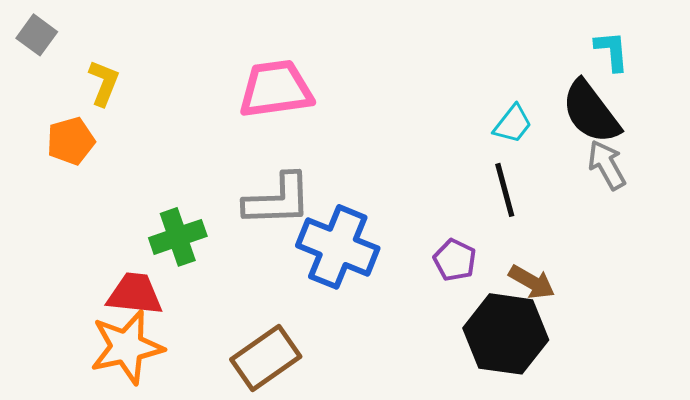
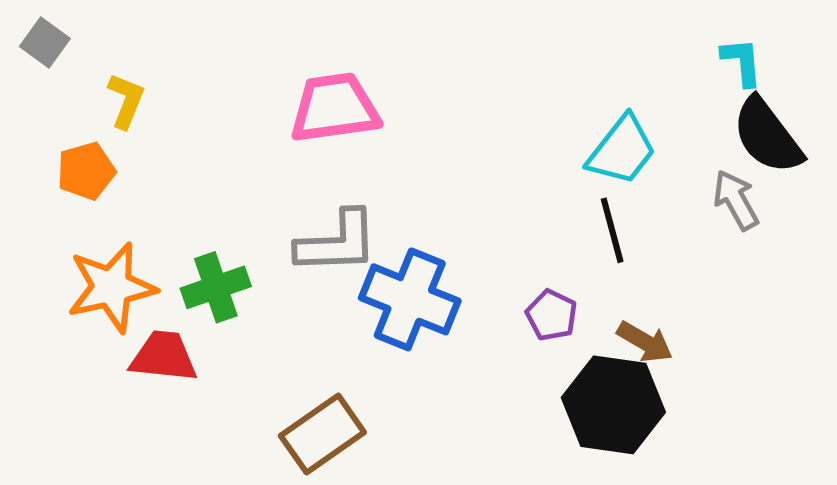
black semicircle: (591, 112) -> (767, 136), moved
cyan trapezoid: (513, 124) -> (622, 150), size x1.5
orange star: (127, 347) -> (112, 287), moved

